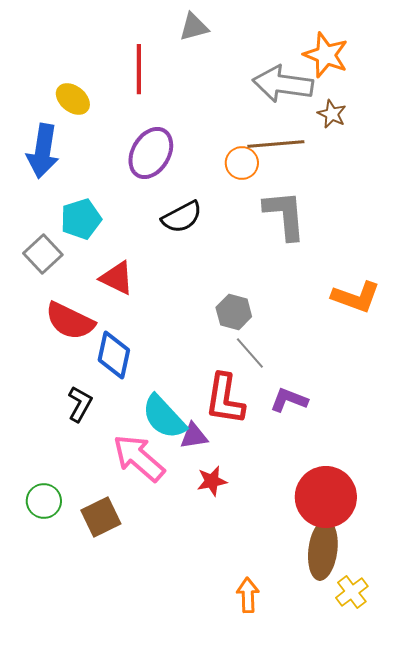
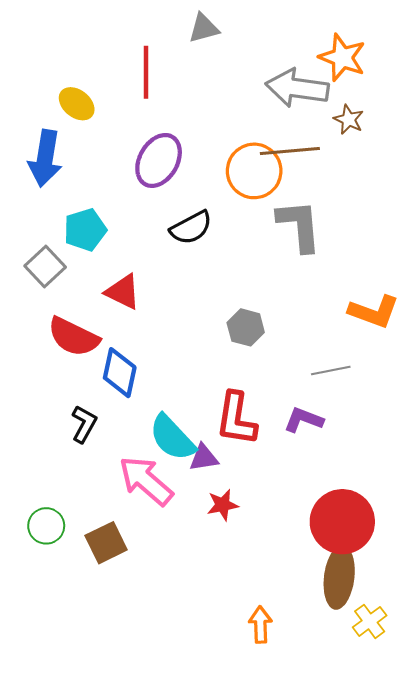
orange circle: (242, 163) -> (254, 171), size x1.6
gray line: (250, 353) -> (331, 370), moved, turned -60

